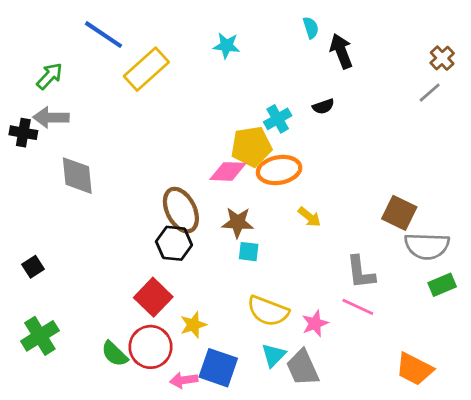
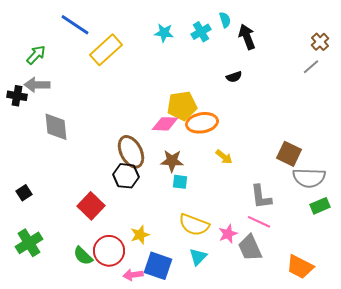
cyan cross: (278, 119) -> (201, 32), moved
red square: (153, 297) -> (91, 206), moved
gray trapezoid: (303, 368) -> (250, 248), moved

